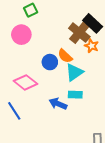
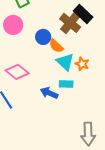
orange star: (92, 46) -> (82, 64), moved
blue circle: (50, 62) -> (43, 37), moved
cyan triangle: (74, 72) -> (65, 62), turned -42

